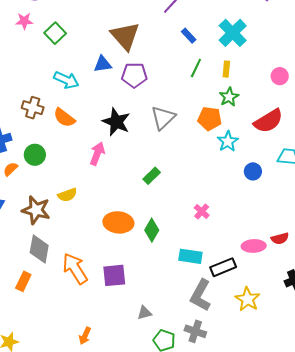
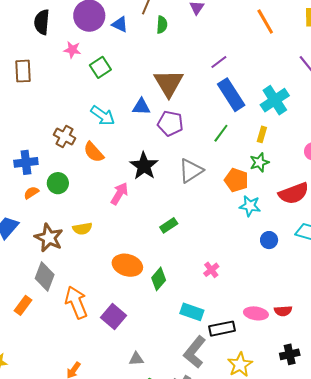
blue rectangle: (189, 36) -> (231, 95), size x2.0
green line: (196, 68) -> (221, 133), moved
cyan star: (228, 141) -> (250, 206), turned 30
purple square: (114, 275) -> (114, 316), turned 35

